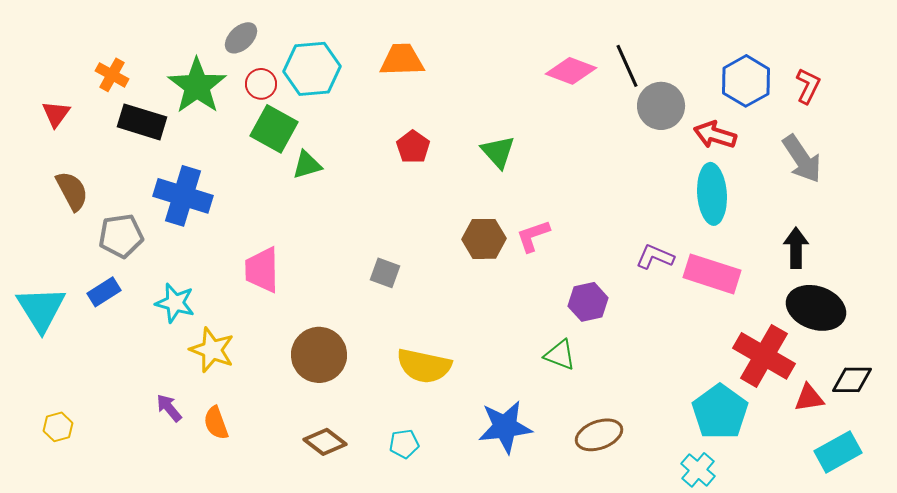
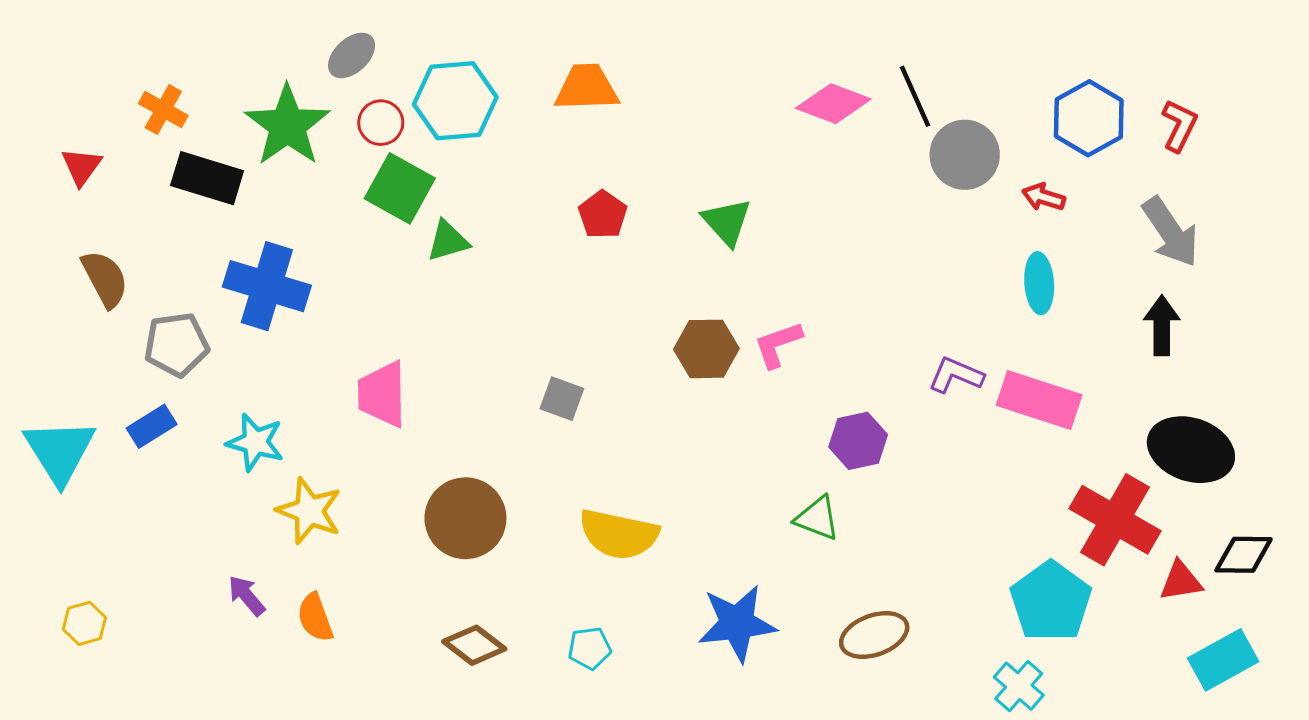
red arrow: (715, 135) -> (1044, 197), size x0.7
cyan ellipse: (712, 194) -> (1039, 283), size x0.7
black arrow: (796, 248) -> (1162, 326), moved

